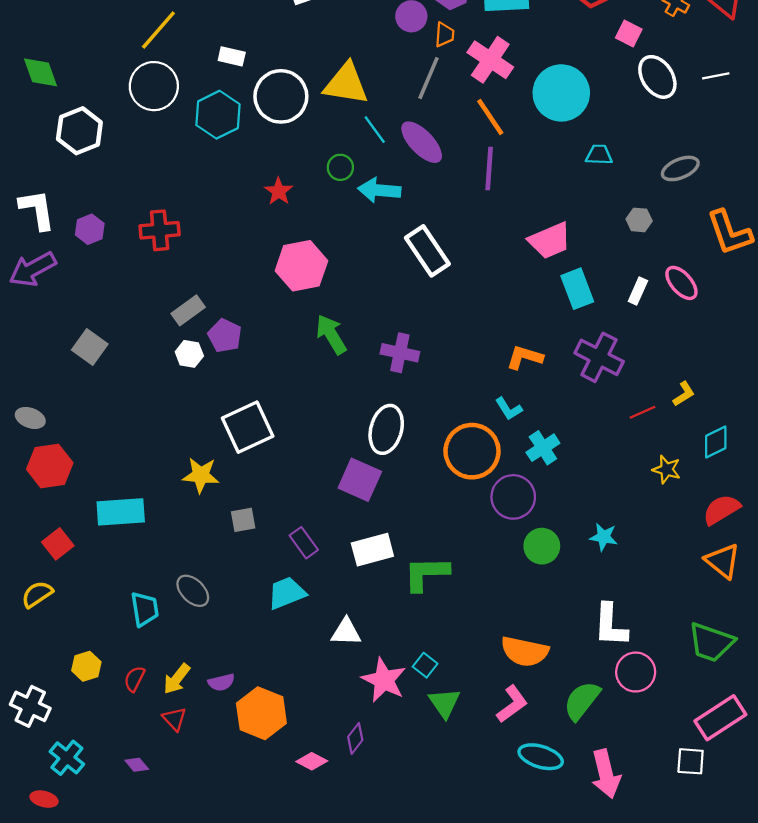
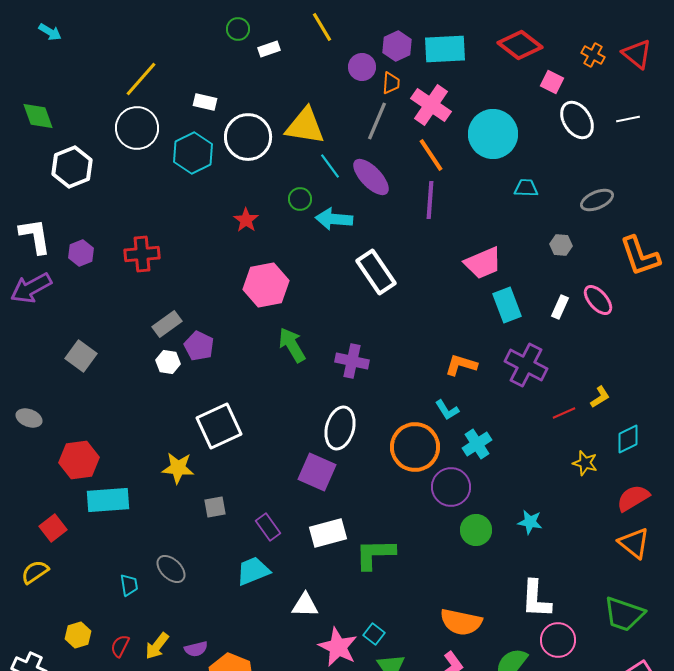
red hexagon: (50, 466) -> (79, 460), moved
cyan trapezoid: (145, 609) -> (129, 585), size x0.7

